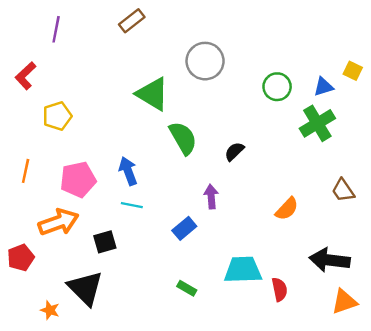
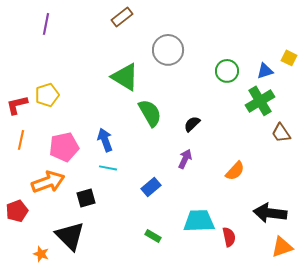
brown rectangle: (132, 21) -> (122, 17), moved
red L-shape: (26, 76) -> (17, 105), moved, turned 30
brown trapezoid: (343, 190) -> (281, 133), moved
purple arrow: (211, 197) -> (185, 159), moved, turned 30

